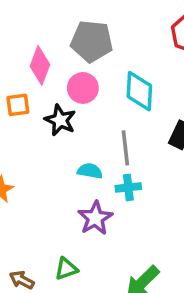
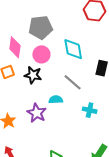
gray line: (125, 148) -> (73, 82), turned -30
cyan cross: (128, 187) -> (90, 110), moved, turned 32
purple star: (95, 218) -> (37, 113), moved

